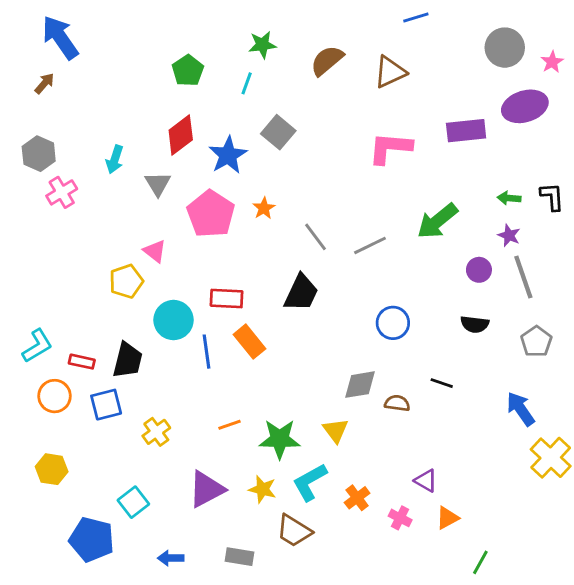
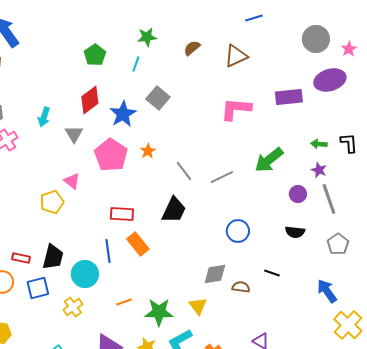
brown semicircle: (327, 60) -> (192, 48), size x0.7
cyan circle: (174, 320) -> (85, 274), moved

